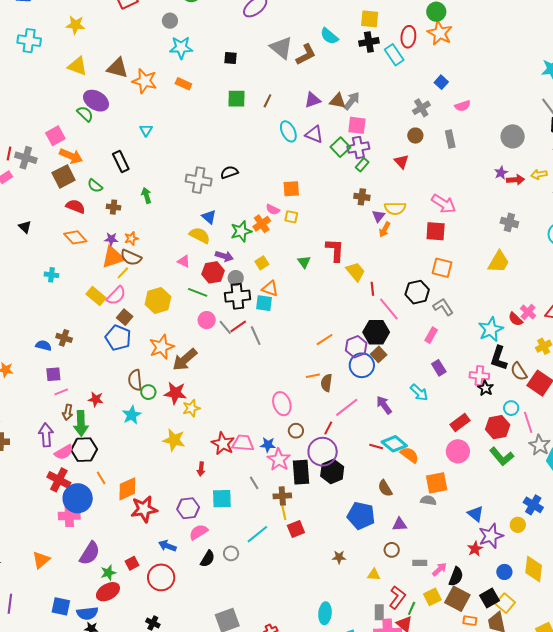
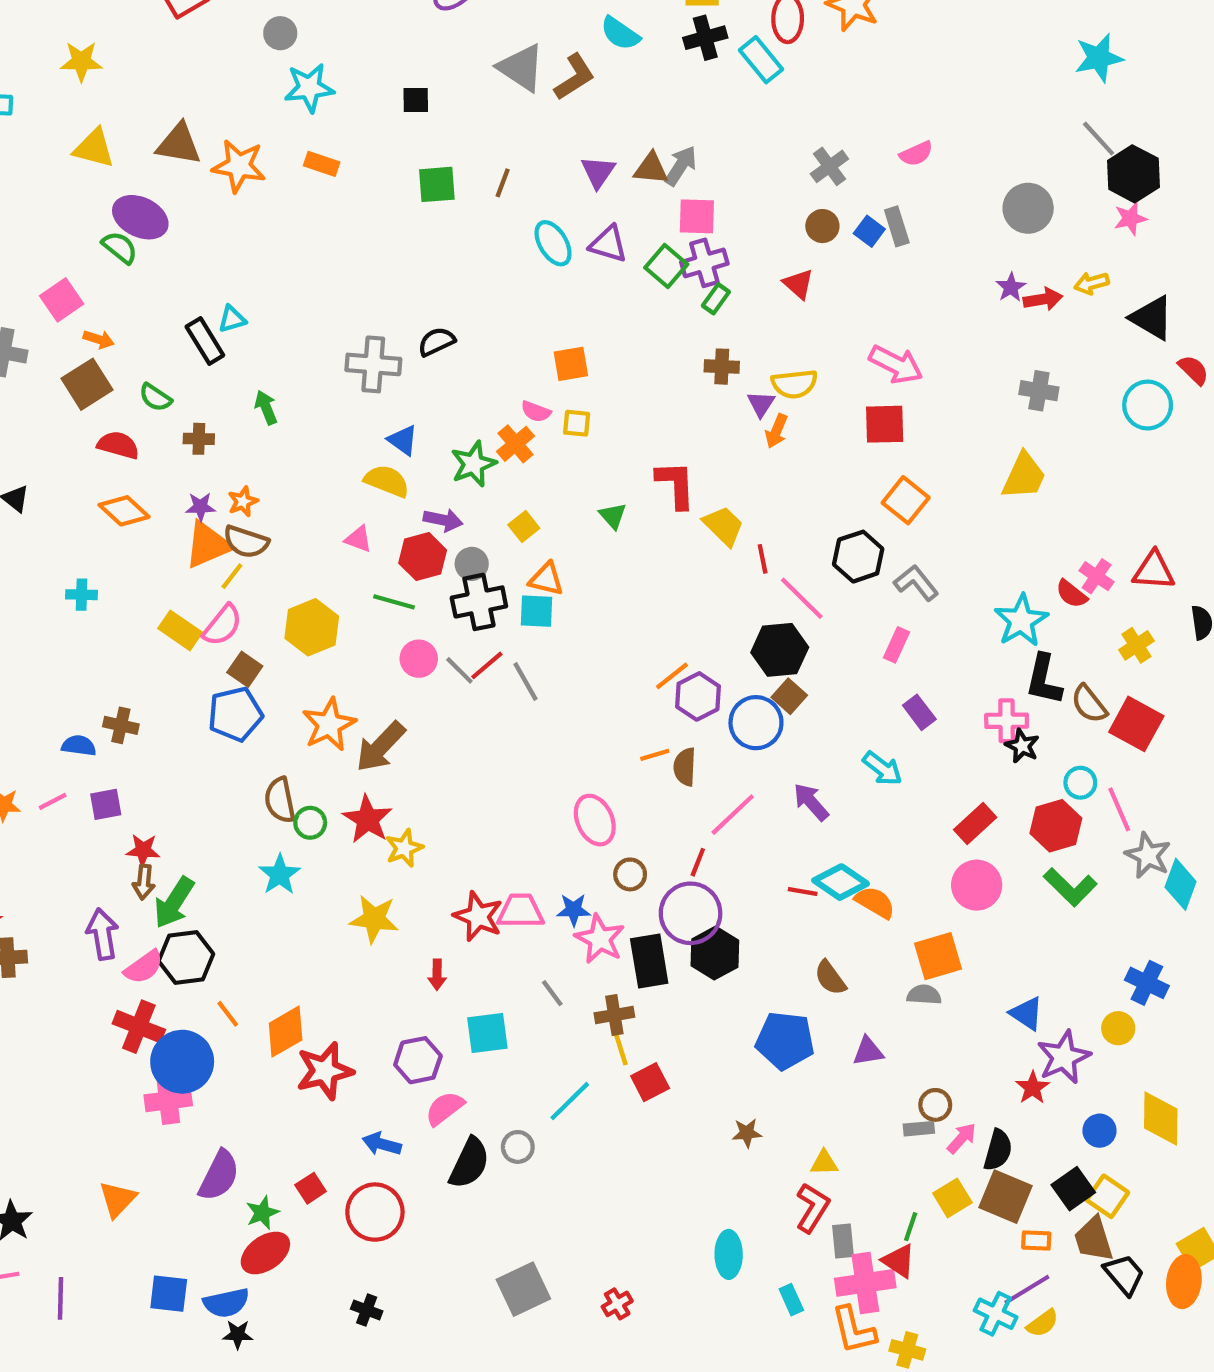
blue square: (441, 82) -> (869, 231), moved
purple triangle: (313, 100) -> (598, 172), turned -30
cyan triangle: (146, 130) -> (232, 319), moved, turned 48
orange arrow: (71, 156) -> (99, 339), size x0.6
orange square: (442, 268) -> (906, 500), turned 30
blue pentagon: (118, 338) -> (235, 714), turned -30
purple hexagon: (356, 347) -> (698, 696), moved
pink line: (61, 392) -> (53, 801), moved
red star: (175, 393) -> (367, 819), turned 30
red star: (96, 399) -> (143, 850), moved
green arrow: (81, 423) -> (174, 903), turned 40
brown circle: (392, 550) -> (935, 1105), moved
black semicircle: (208, 559) -> (469, 1163), size x1.4
red L-shape: (397, 597) -> (812, 1208), moved

